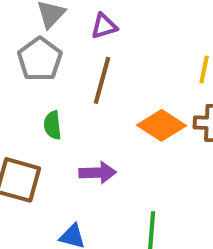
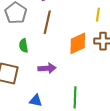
orange diamond: (161, 125) -> (78, 43), turned -55

